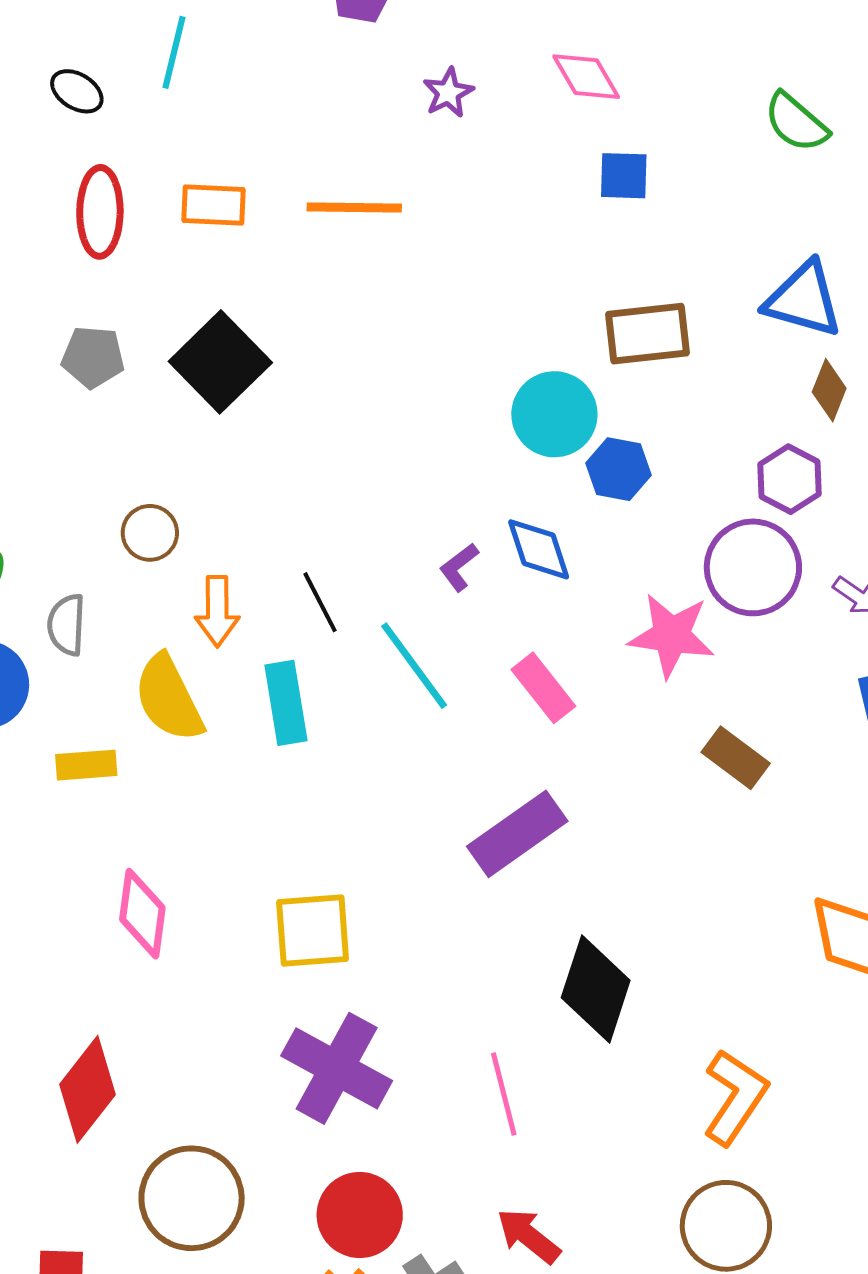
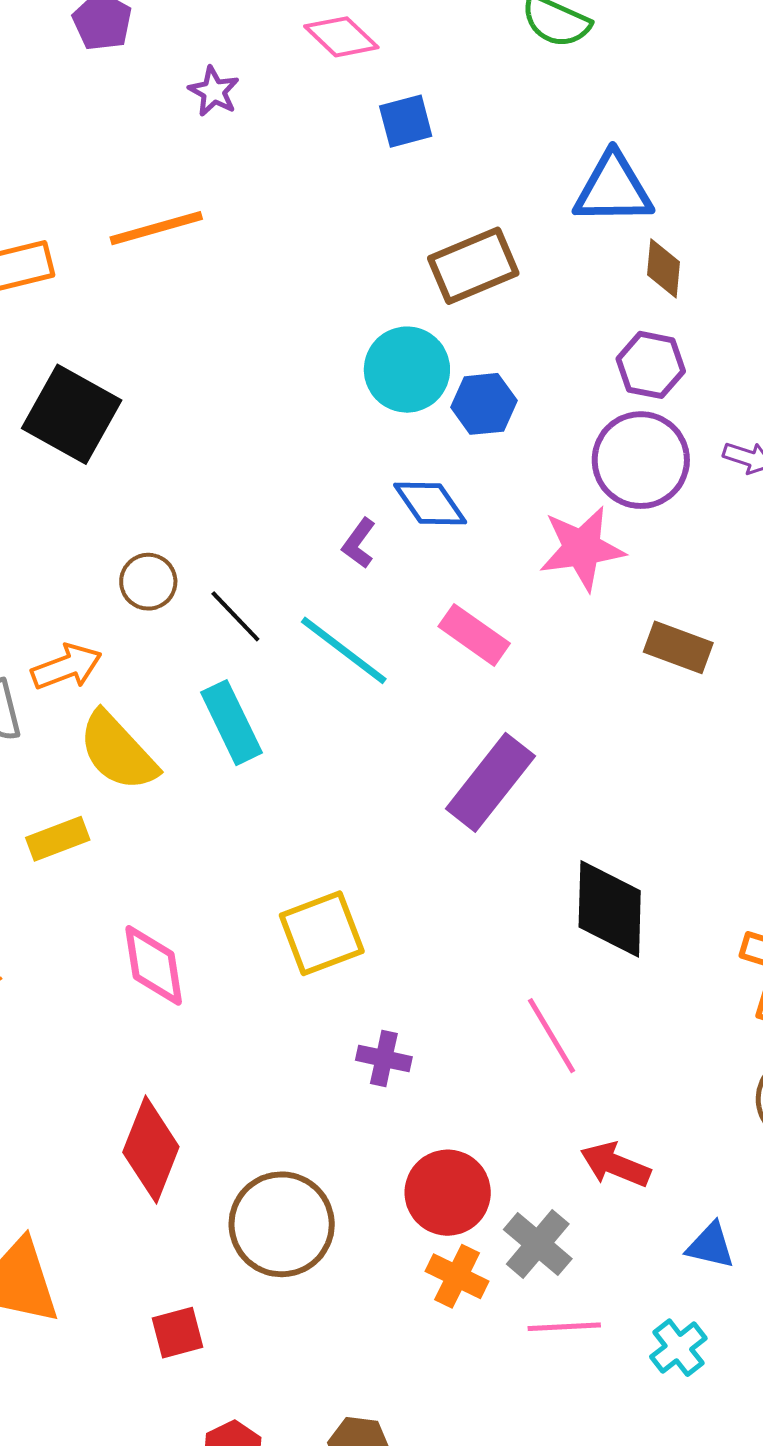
brown circle: (150, 533) -> (148, 582), moved
orange arrow: (217, 611) -> (67, 667), moved, turned -94
purple cross: (337, 1068) -> (384, 1059), size x0.5

